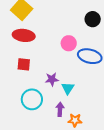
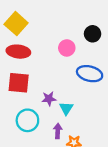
pink circle: (69, 43) -> (67, 48), moved
red square: (24, 64) -> (19, 83), size x1.5

